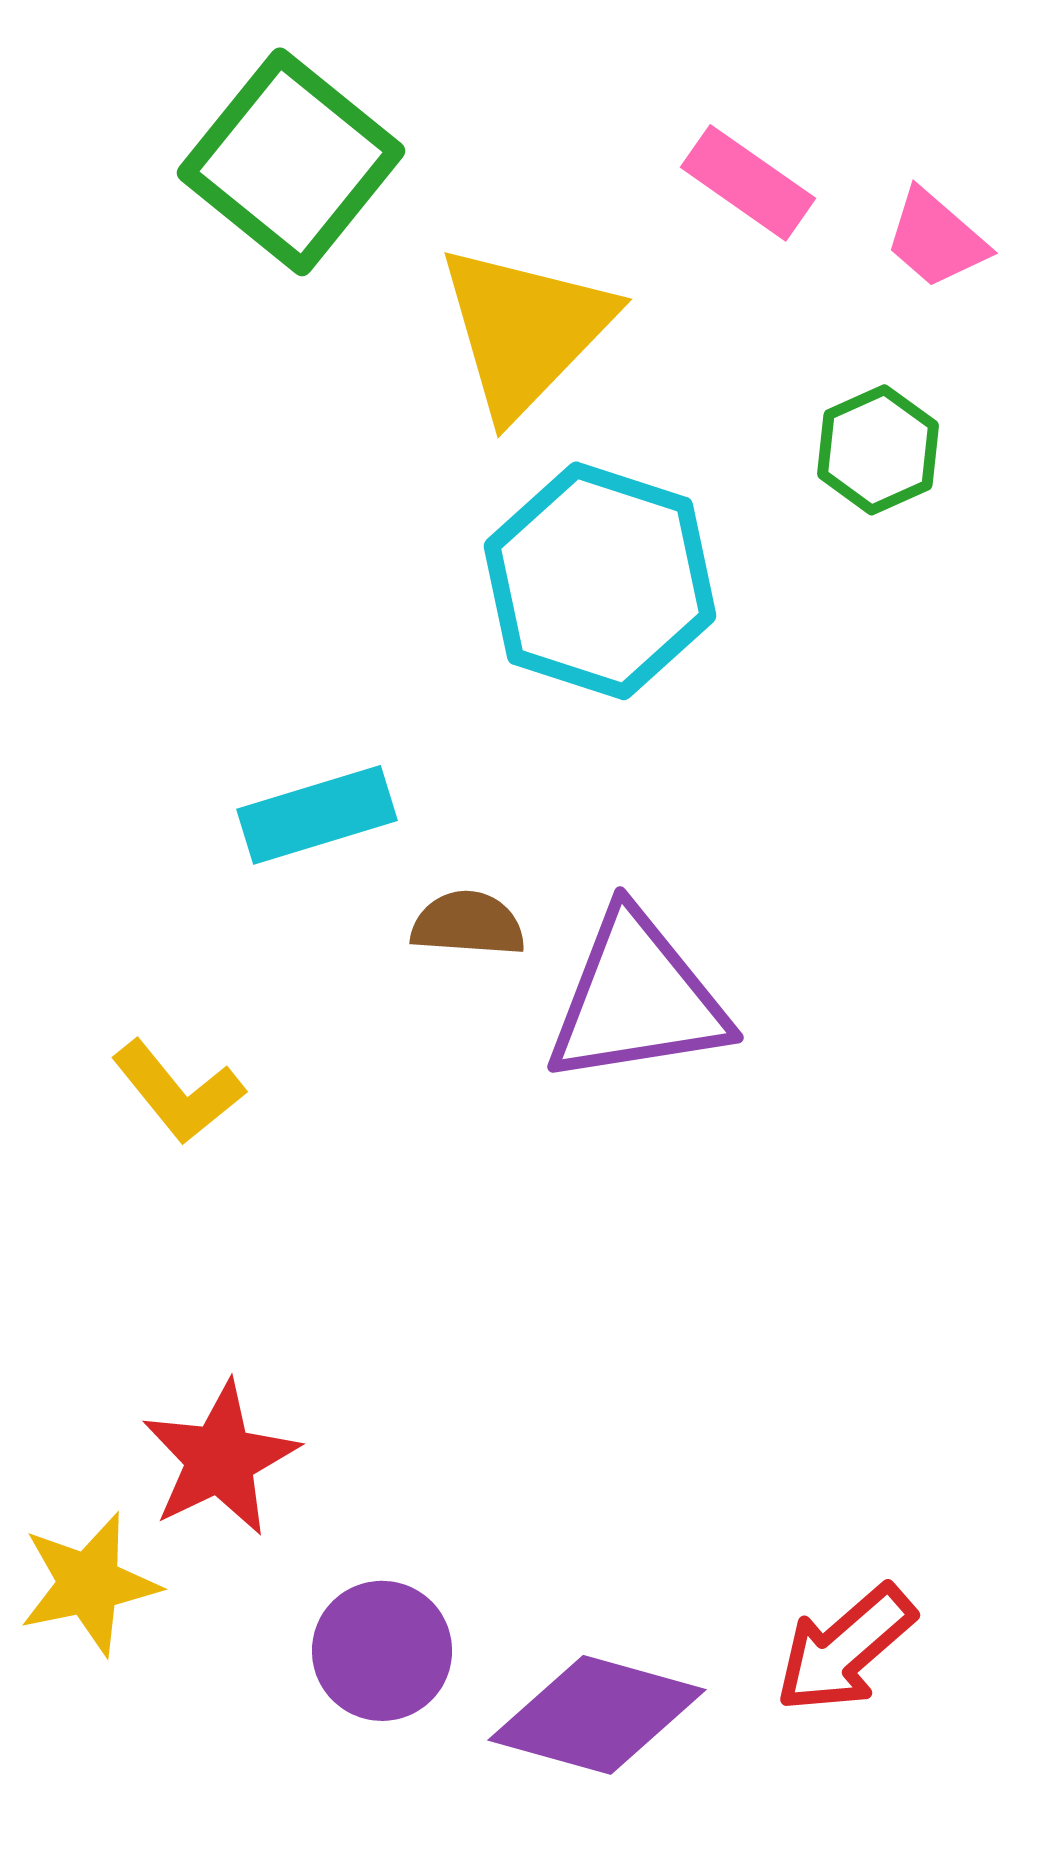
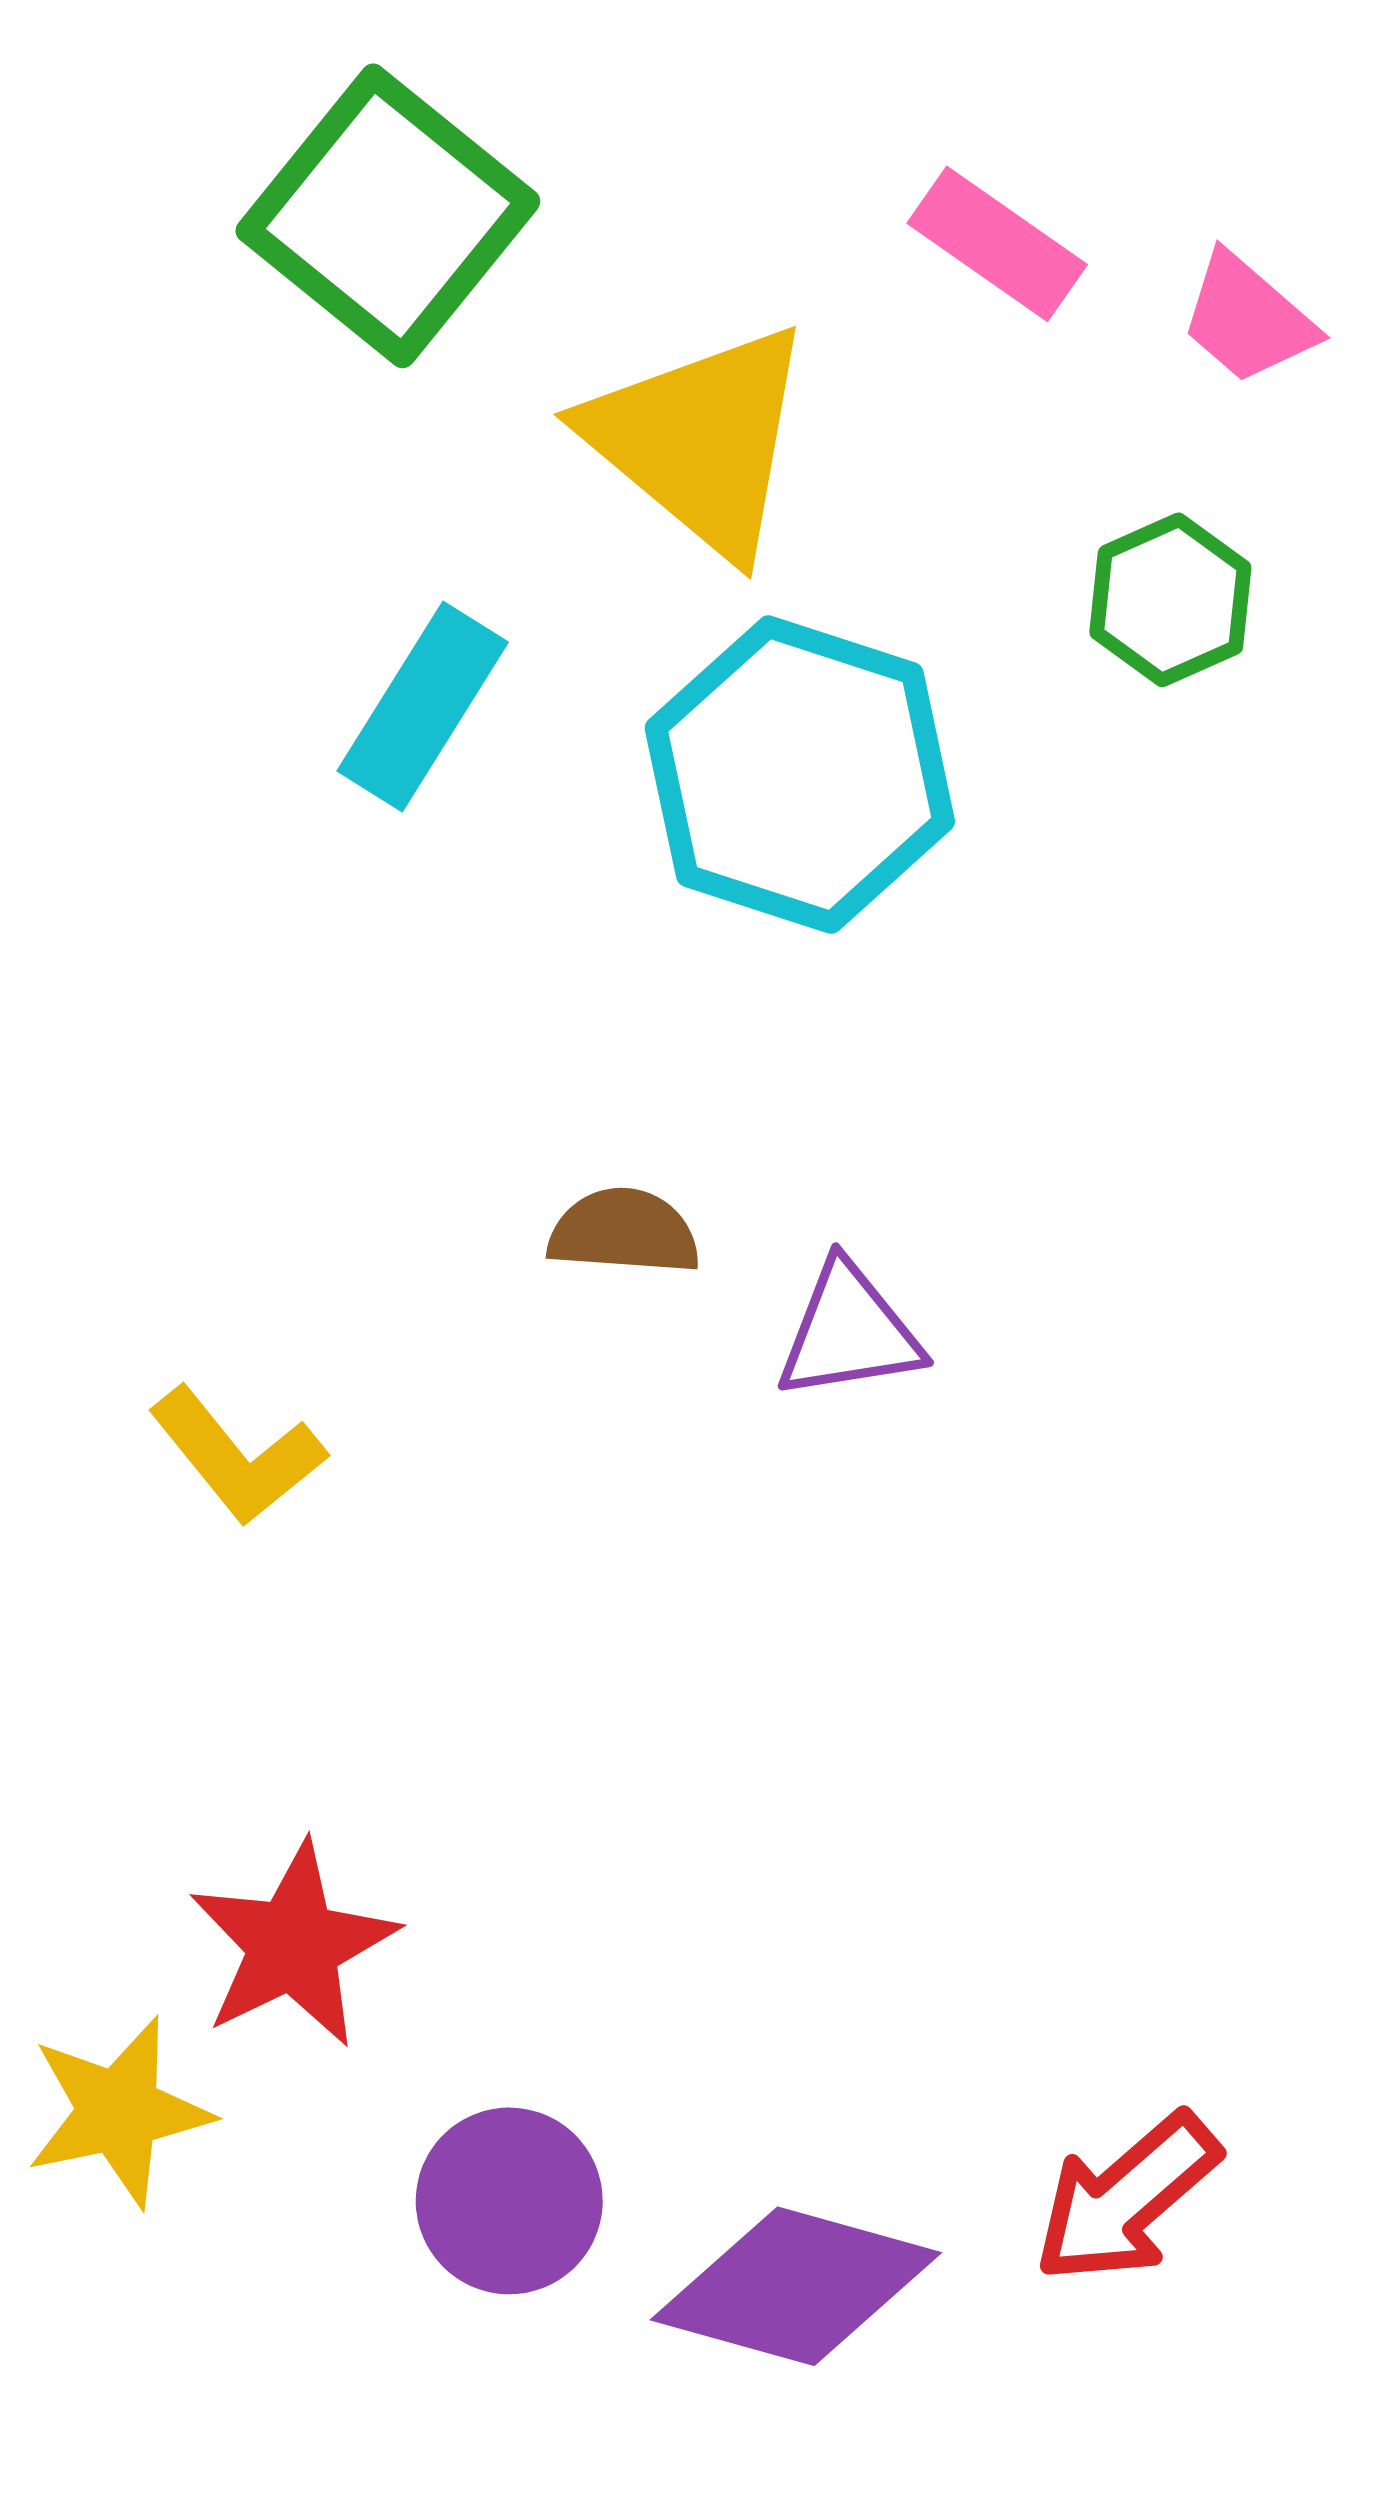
yellow triangle: (525, 330) -> (700, 440), turned -34
cyan rectangle: (317, 815) -> (423, 707), moved, turned -41
purple triangle: (637, 999) -> (849, 1332), size x0.6

